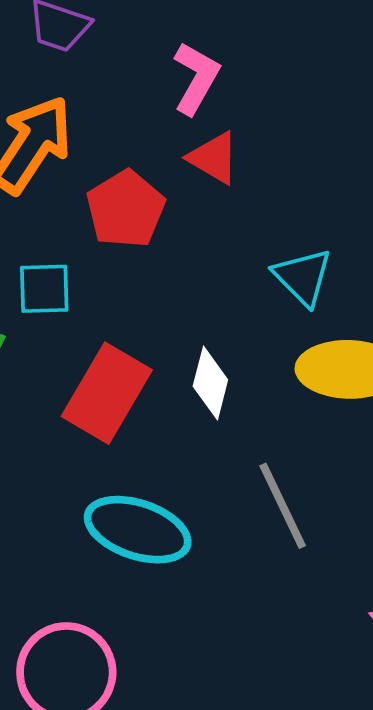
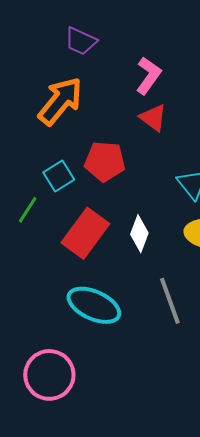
red pentagon: (126, 209) -> (105, 161), moved, turned 30
cyan square: (44, 289) -> (59, 176), turned -36

